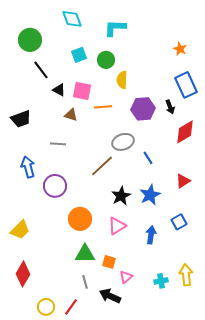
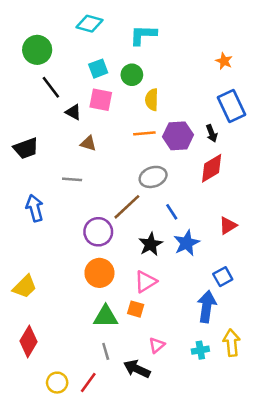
cyan diamond: (72, 19) -> (89, 24), turned -55
pink square: (82, 91) -> (101, 100), moved
orange line: (103, 107) -> (144, 133), moved
red diamond: (185, 132) -> (212, 168), moved
blue line: (148, 158) -> (172, 212), moved
purple circle: (55, 186) -> (98, 232), moved
blue arrow: (151, 235) -> (207, 307), moved, size x1.4
orange square: (109, 262) -> (136, 309), moved

